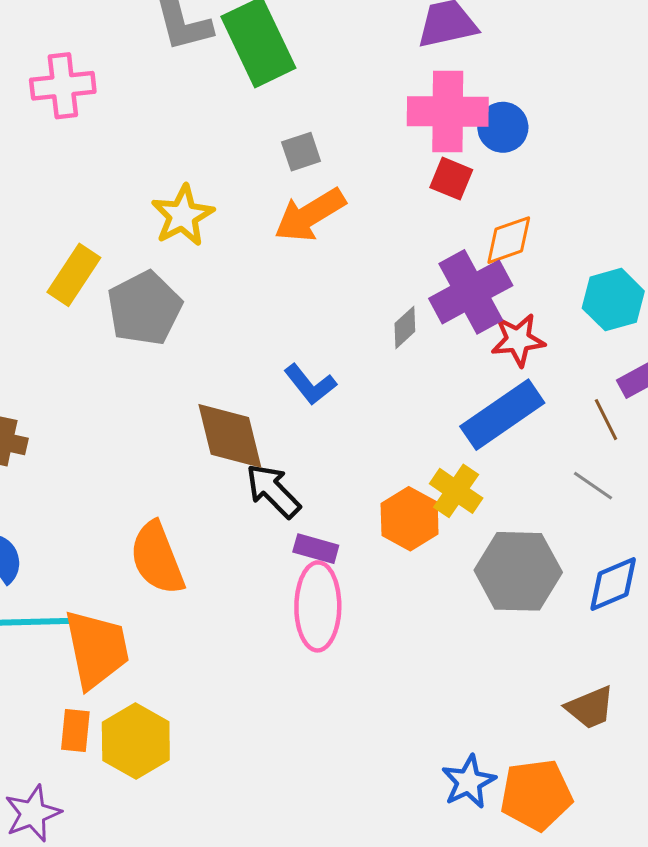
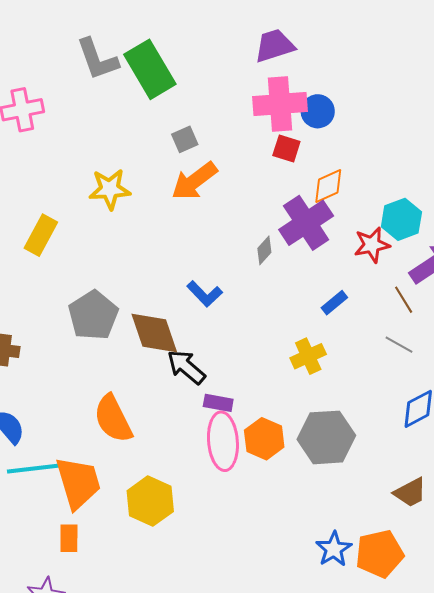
yellow star: (183, 216) -> (110, 189), turned 30
gray pentagon: (145, 308) -> (93, 315), moved
red star: (518, 340) -> (372, 245), moved
blue rectangle: (502, 415) -> (334, 303), size x0.5
yellow cross: (456, 491) -> (308, 356), turned 36
orange hexagon: (410, 519) -> (264, 439), moved
gray hexagon: (518, 571) -> (326, 437), moved
yellow hexagon: (136, 741) -> (150, 501), moved

